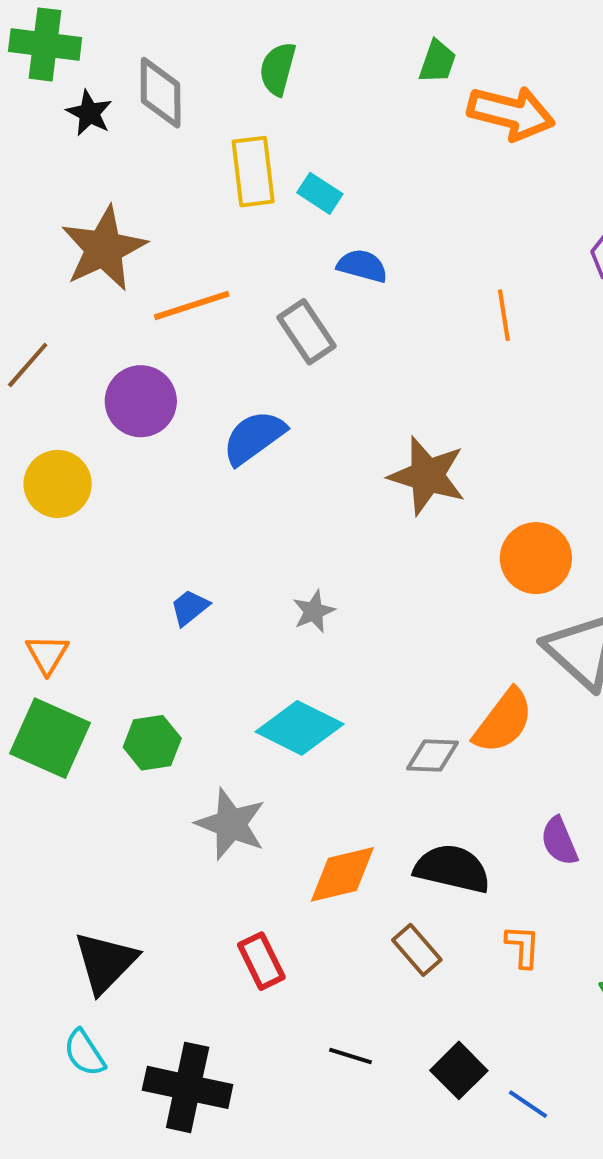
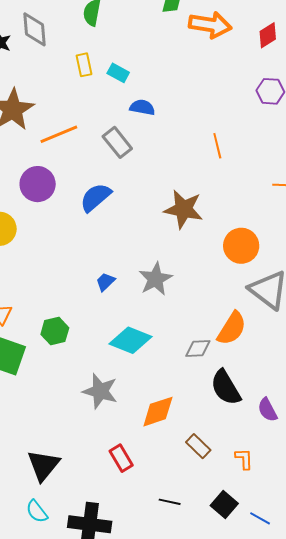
yellow rectangle: (253, 172) -> (84, 65), size x0.7
orange line: (504, 315) -> (217, 146), moved
blue trapezoid: (190, 608) -> (105, 282), moved
gray star: (314, 611) -> (155, 279), moved, size x1.6
green hexagon: (152, 743) -> (55, 331), moved
purple semicircle: (559, 841) -> (267, 410), moved
black semicircle: (452, 869) -> (226, 388), moved, turned -129
orange L-shape: (523, 946) -> (244, 459), moved

